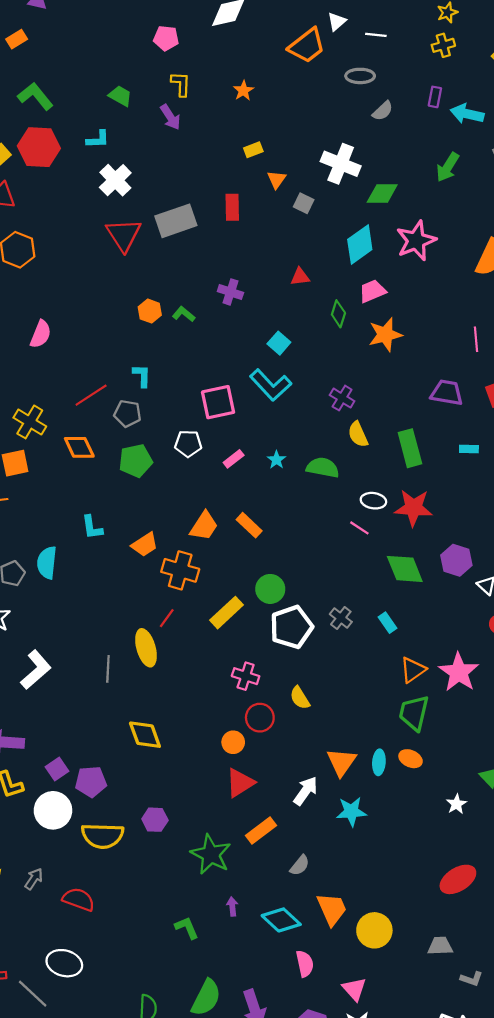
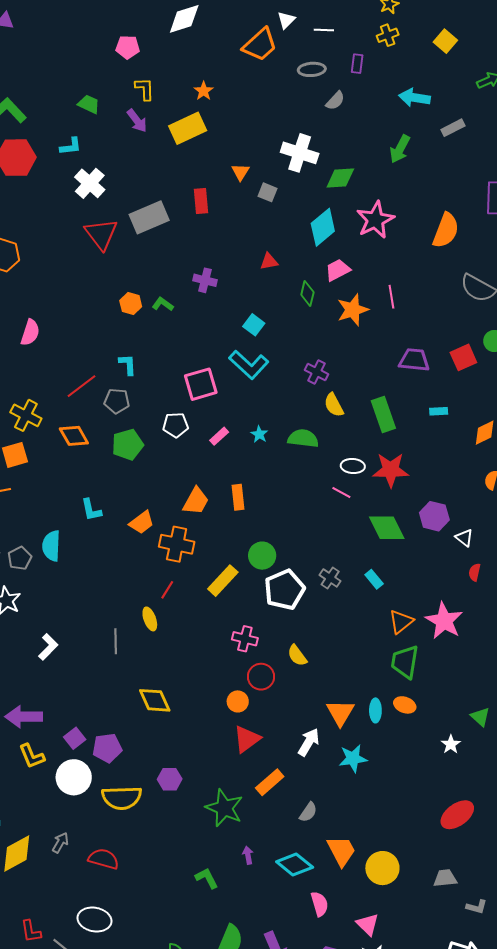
purple rectangle: (435, 97) -> (357, 64), moved
yellow rectangle: (253, 150) -> (188, 128), moved, size x2.0
pink line: (476, 339) -> (391, 297), moved
orange rectangle: (249, 525) -> (238, 497), turned 45
yellow ellipse: (146, 648) -> (150, 619), size x0.7
white L-shape: (36, 670) -> (48, 647), size x0.7

